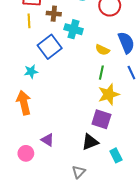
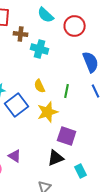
blue square: (50, 47) -> (17, 105), moved
yellow semicircle: (102, 50) -> (40, 86), moved, turned 40
yellow star: (109, 94) -> (48, 112), moved

